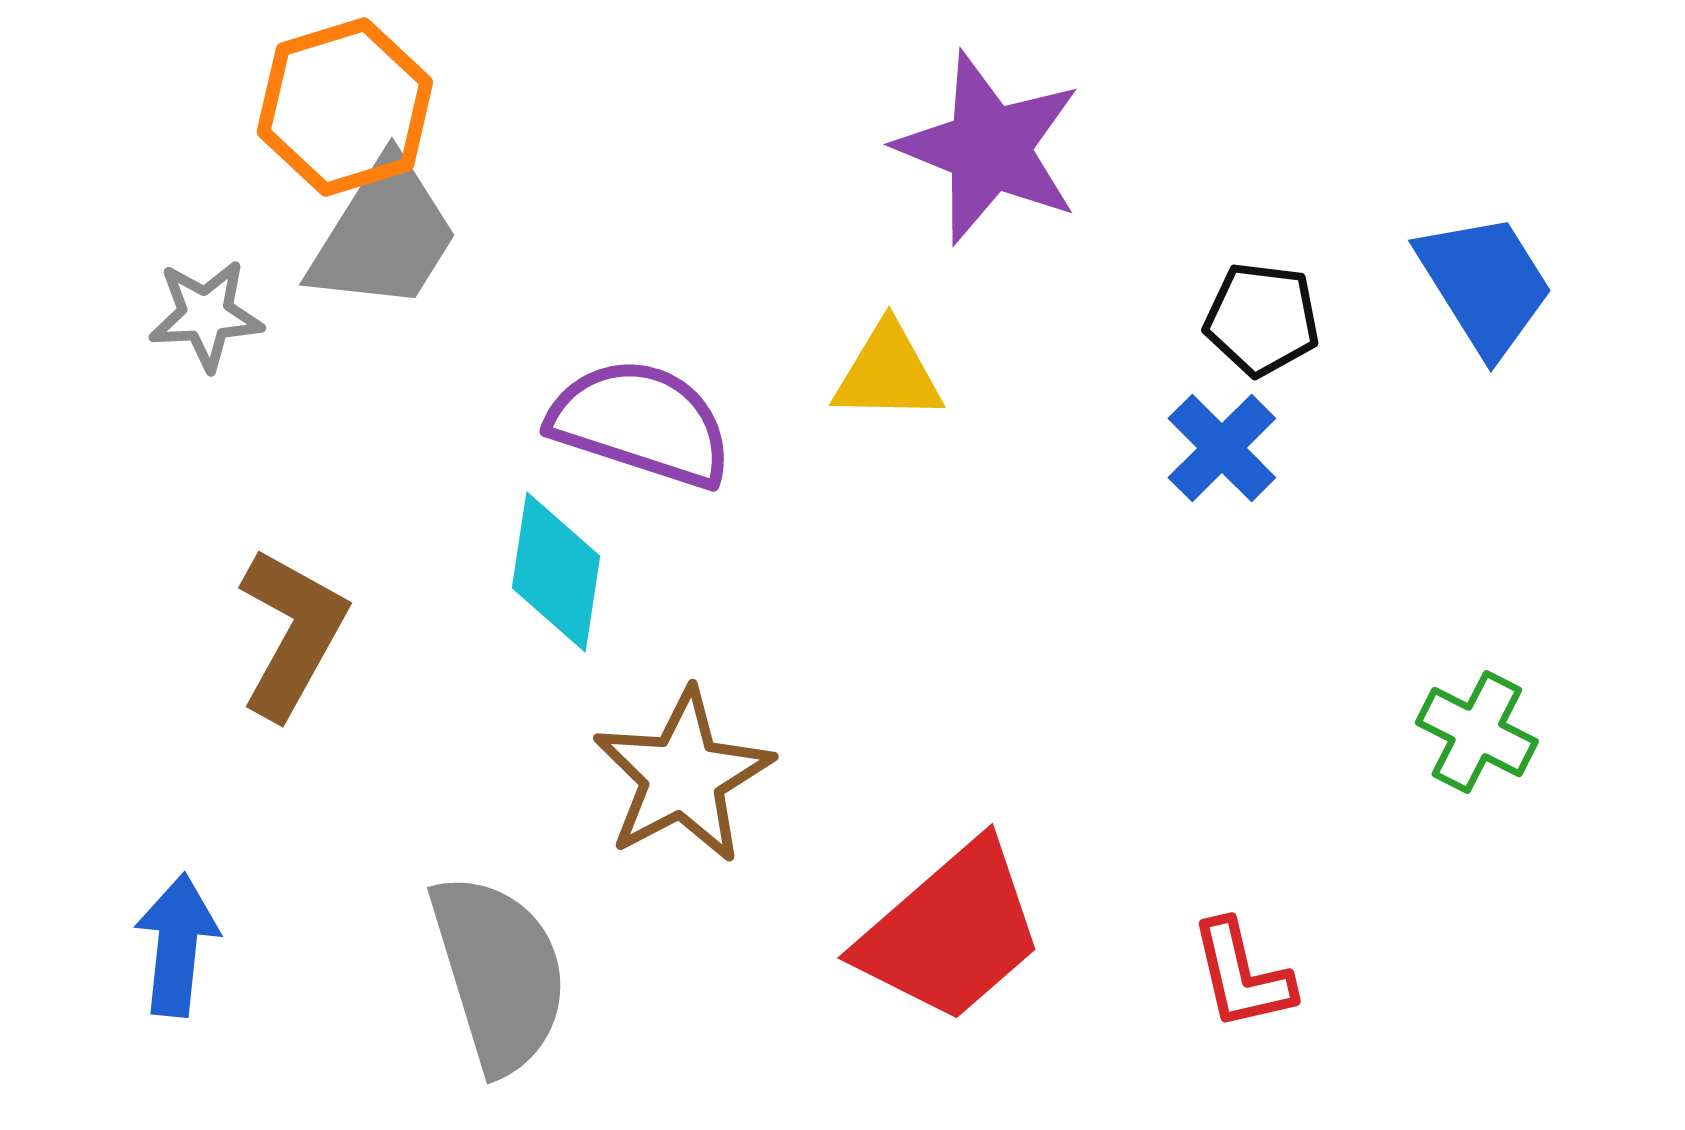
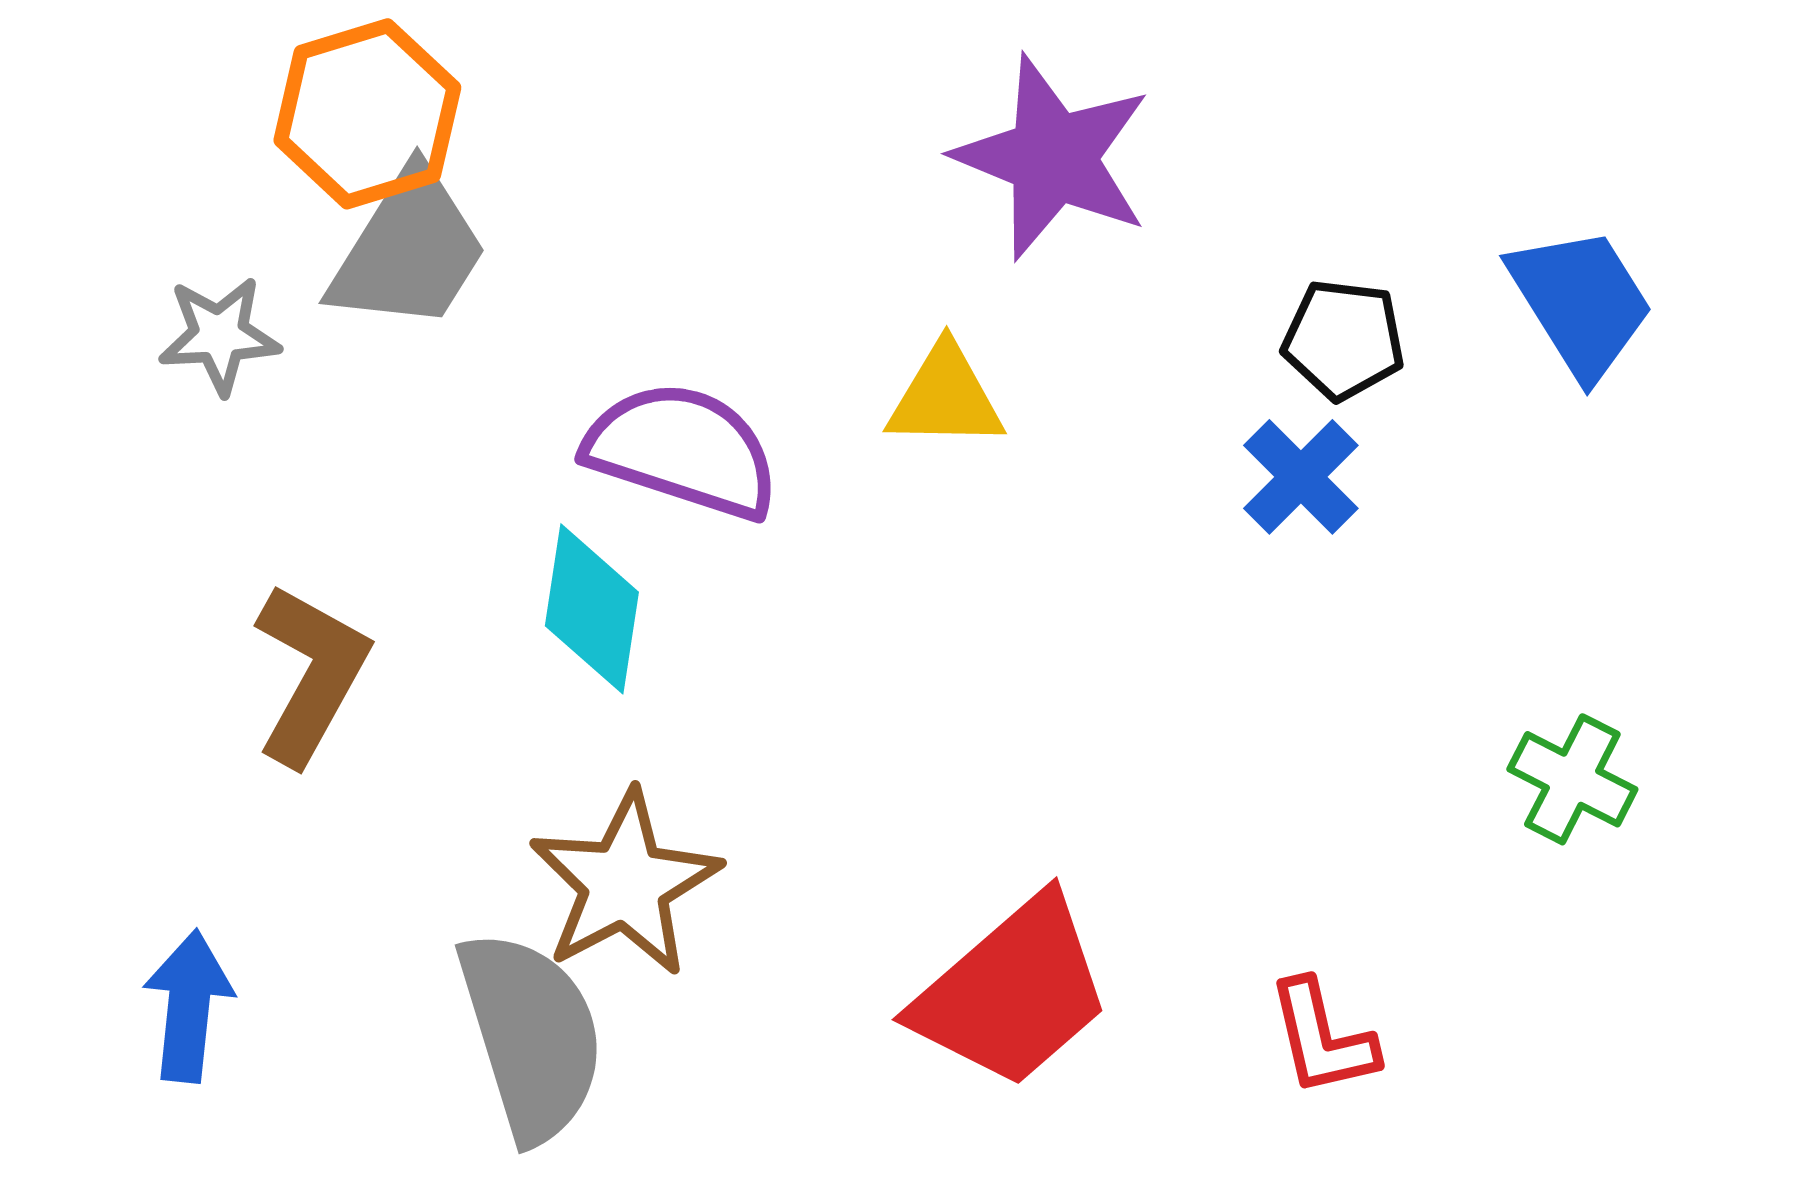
brown star: (683, 776) -> (625, 884), moved

